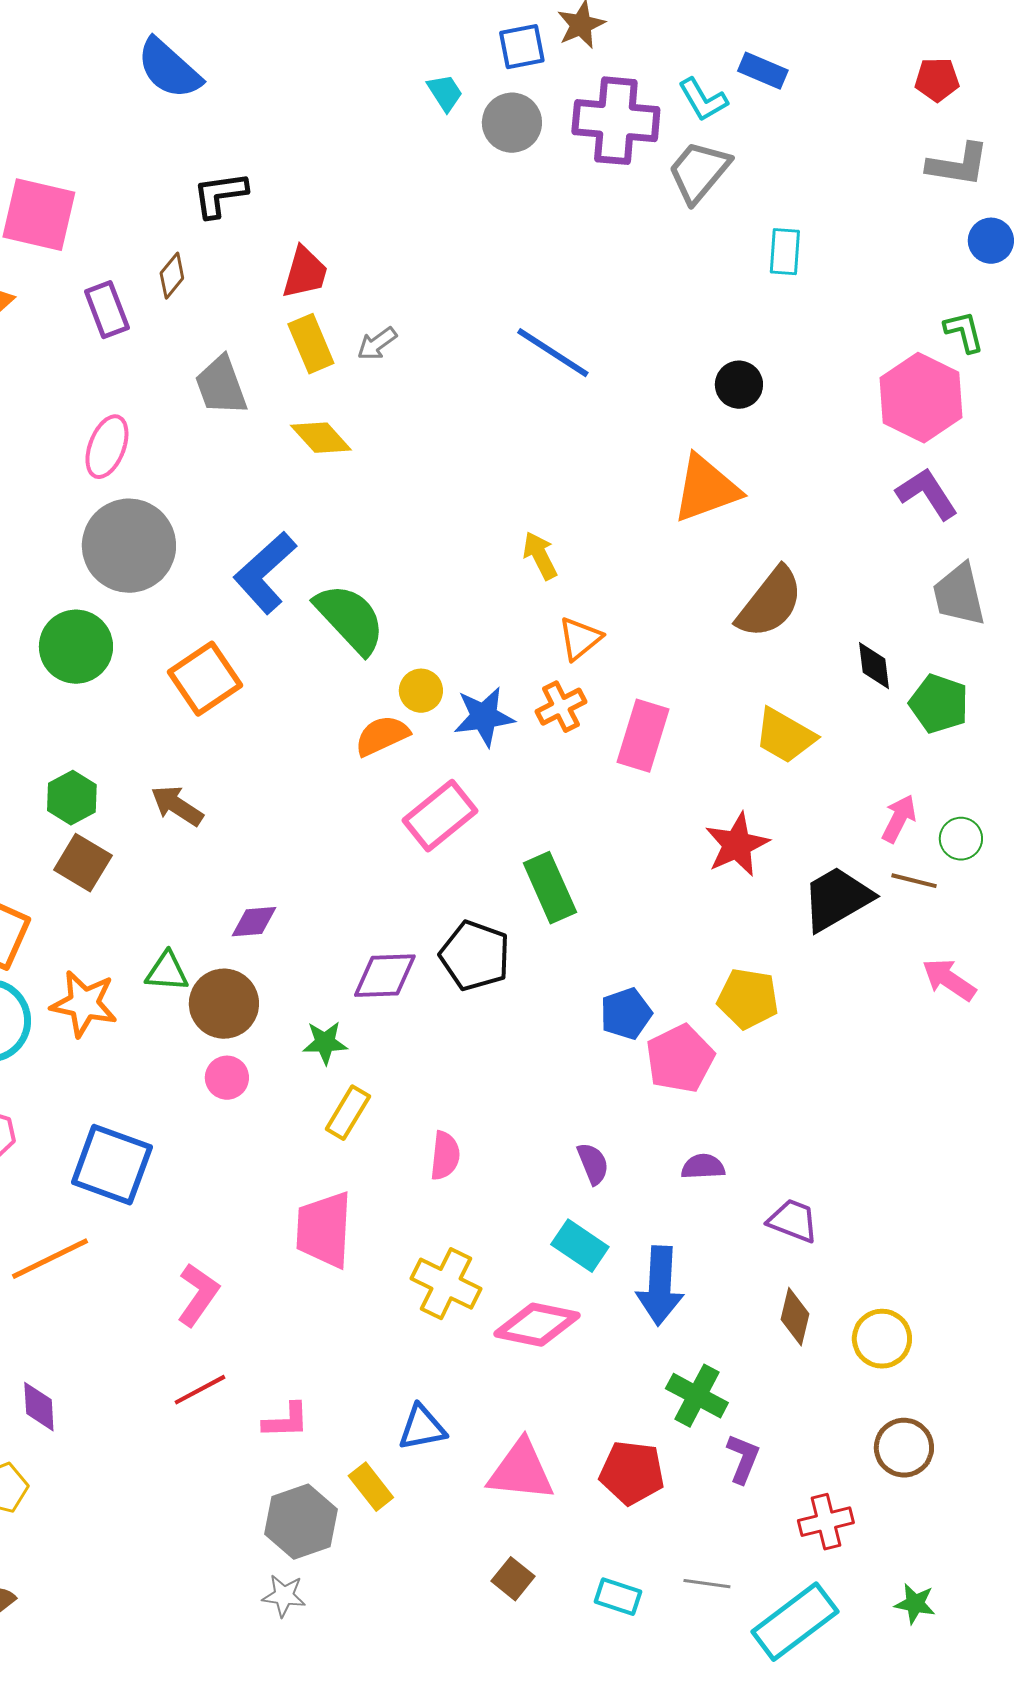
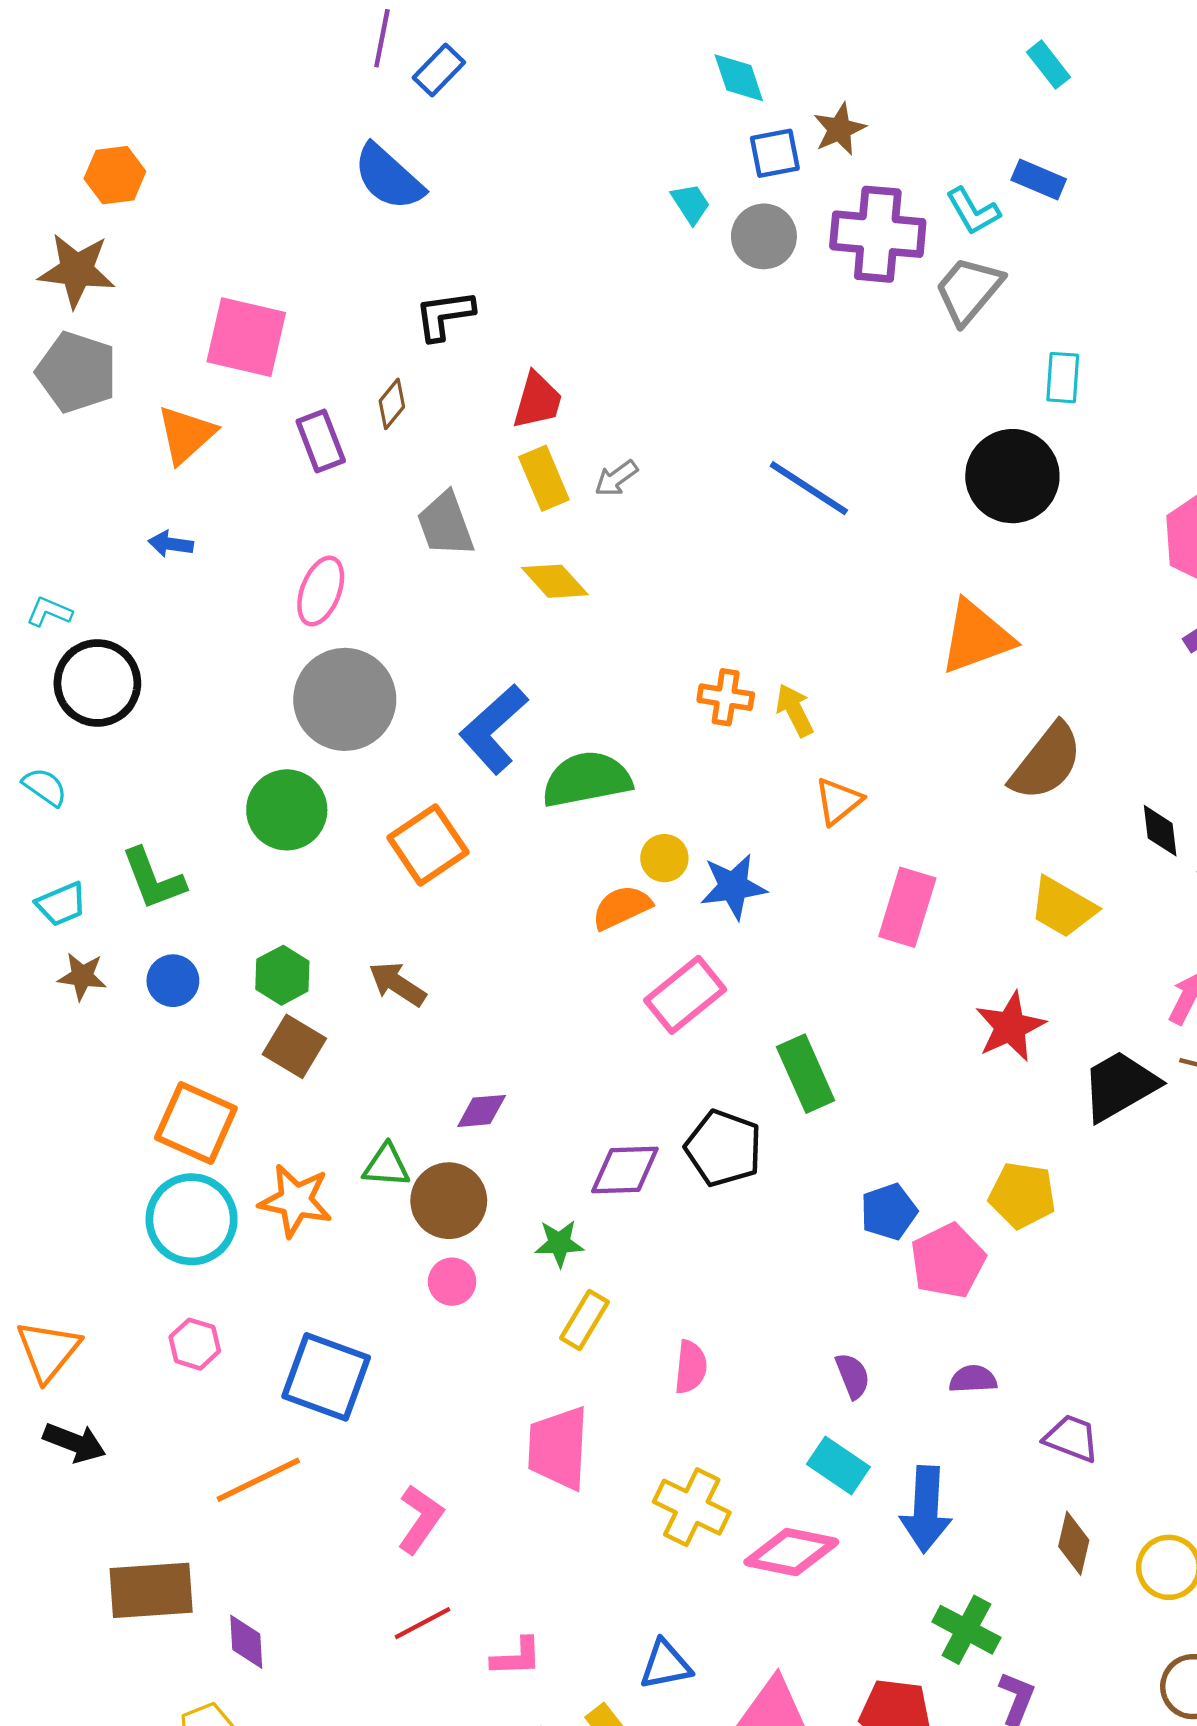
black circle: (739, 385) -> (1012, 476), moved, size x1.8
green semicircle: (350, 619) -> (587, 779), turned -58
orange cross: (561, 707) -> (726, 697), moved, turned 36

